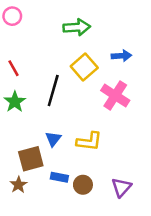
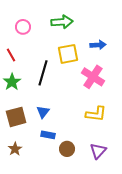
pink circle: (12, 16) -> (23, 27), moved
yellow square: (84, 67) -> (68, 54), turned 30
yellow L-shape: (89, 141) -> (96, 114), moved
brown square: (31, 159) -> (16, 117), moved
blue rectangle: (59, 177) -> (48, 135), moved

